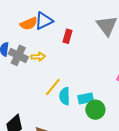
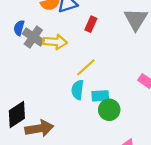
yellow arrow: (38, 57) -> (55, 42), size x1.5
yellow line: (53, 87) -> (86, 67), moved

